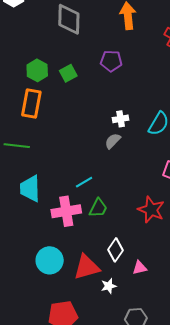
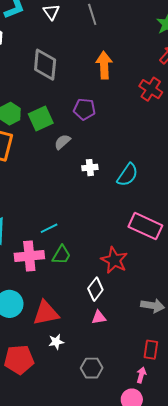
green square: (68, 73) -> (41, 118), size x1.4
gray semicircle: (113, 141) -> (62, 142), moved
white diamond: (115, 250) -> (95, 289), moved
white star: (109, 286) -> (56, 342), moved

